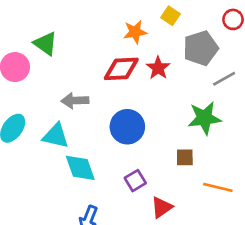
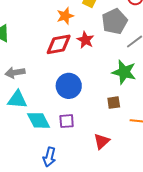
gray arrow: (75, 101) -> (15, 73), moved
green star: (204, 118) -> (124, 72), turned 30
purple square: (135, 181) -> (67, 121), moved, turned 35

